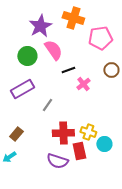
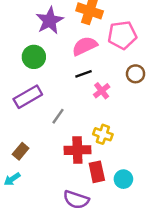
pink semicircle: (53, 50) -> (85, 46), moved, turned -80
yellow cross: (88, 132) -> (103, 134), moved
cyan circle: (104, 144) -> (123, 179), moved
purple semicircle: (57, 161) -> (76, 200), moved

